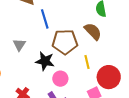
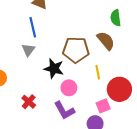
blue line: (45, 19) -> (33, 27), moved

